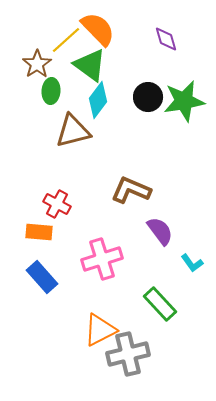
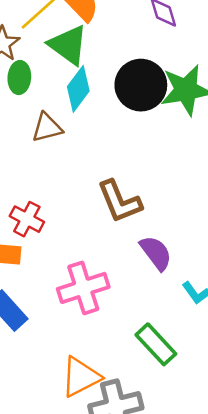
black circle: (148, 97) -> (141, 85), size x1.4
brown triangle: (73, 131) -> (47, 128), size x0.7
brown L-shape: (131, 190) -> (120, 202), turned -135

